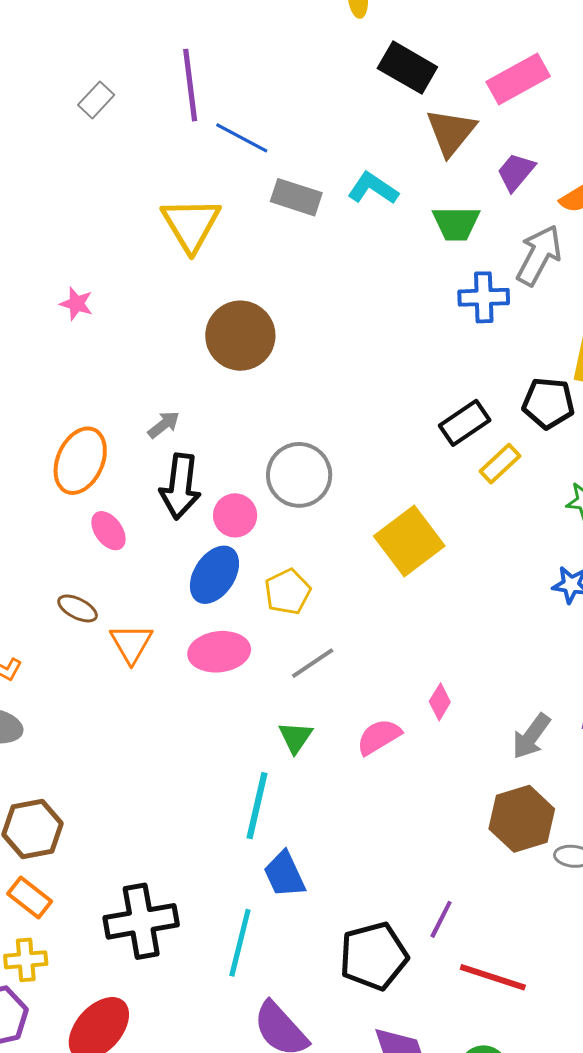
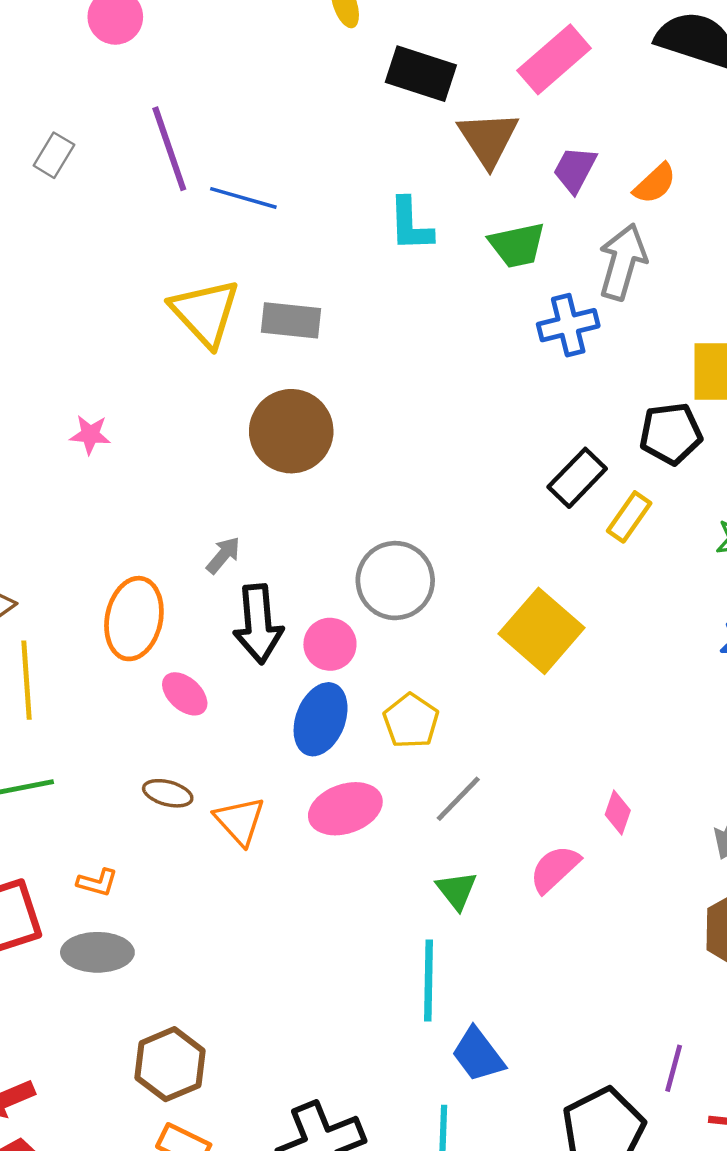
gray rectangle: (96, 100) -> (54, 155), moved
cyan L-shape: (373, 188) -> (410, 225), turned -114
gray rectangle: (296, 197) -> (291, 320), moved

